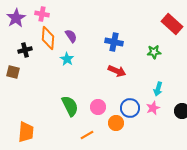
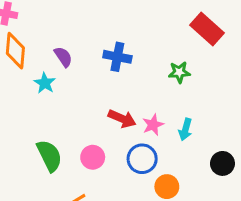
purple semicircle: (71, 36) -> (63, 57), moved
red arrow: (117, 71) -> (122, 119), moved
pink star: (153, 108) -> (153, 125), moved
orange circle: (116, 123) -> (167, 187), moved

